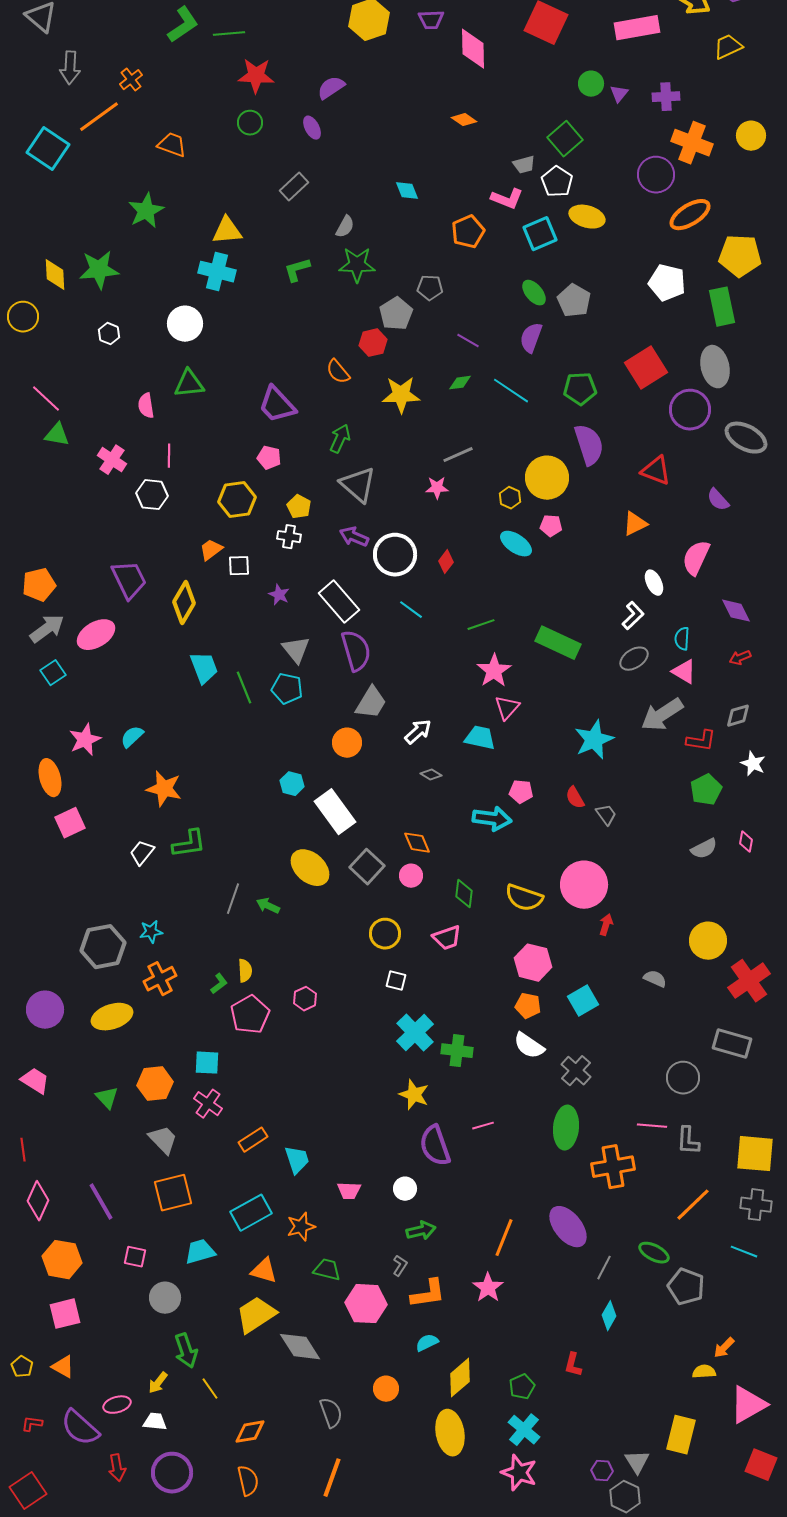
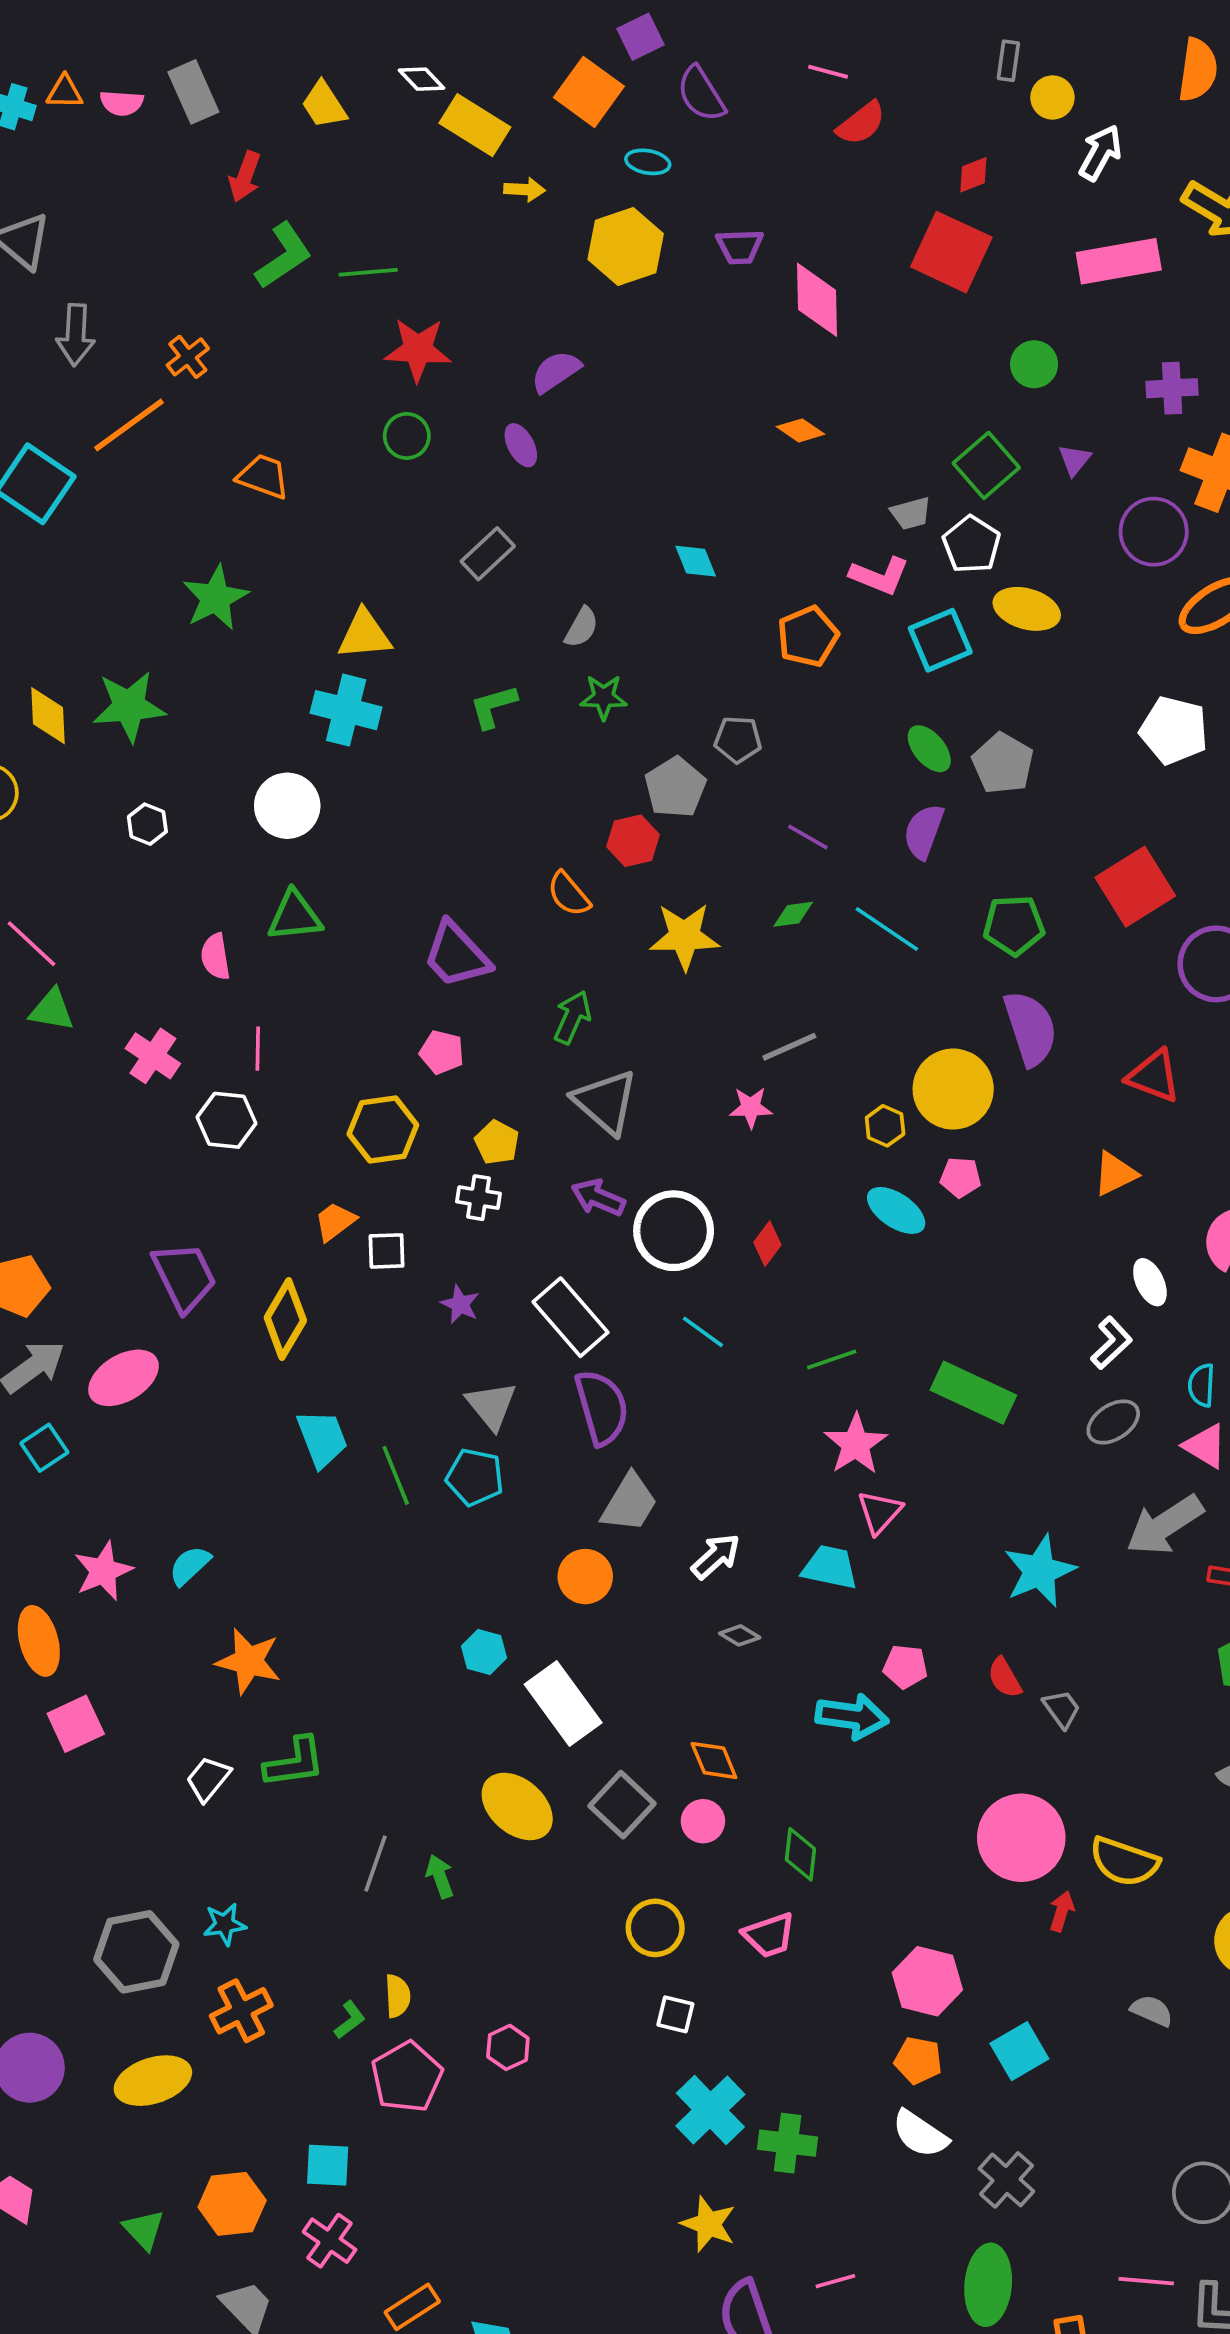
purple triangle: (619, 94) -> (1075, 460), moved
green star: (357, 265) -> (604, 697), size x0.7
yellow semicircle: (524, 898) -> (1124, 1862), moved
green arrow: (268, 906) -> (440, 1876), turned 45

